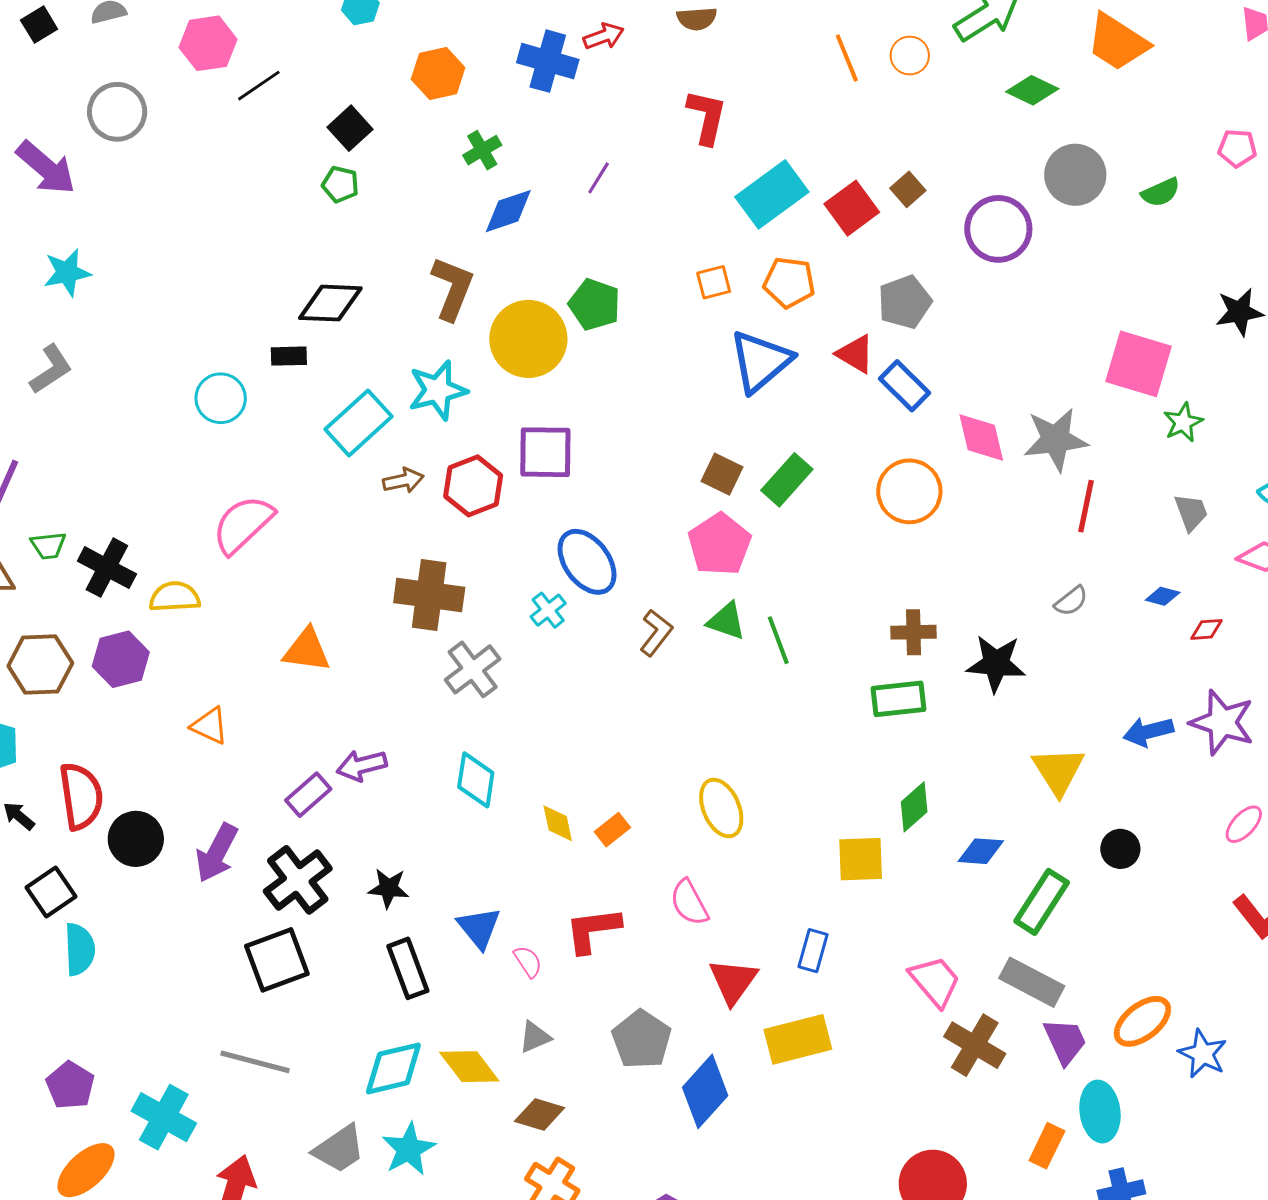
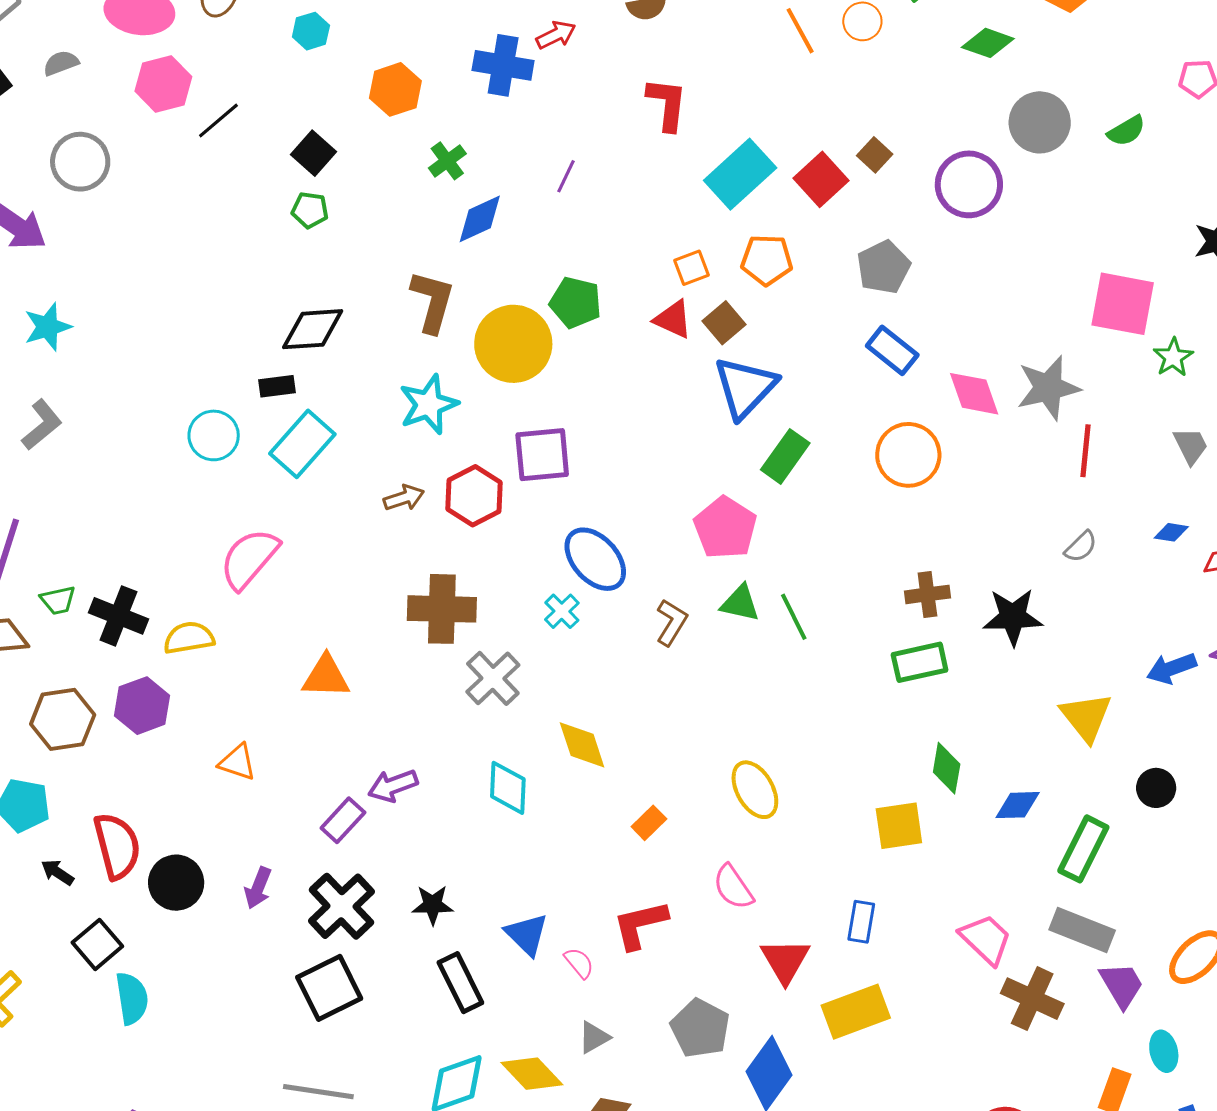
red triangle: (855, 354) -> (673, 319), moved
blue triangle: (760, 361) -> (745, 387), moved
cyan rectangle: (359, 423) -> (302, 444), moved
brown square: (722, 474) -> (724, 323), moved, turned 30
green diamond: (914, 807) -> (947, 768), turned -33
yellow diamond: (558, 823) -> (582, 745), moved, size x1.4
purple arrow: (217, 853) -> (258, 888), size x0.7
cyan ellipse: (1100, 1112) -> (1164, 1051), size x0.7

